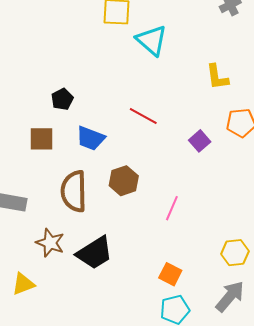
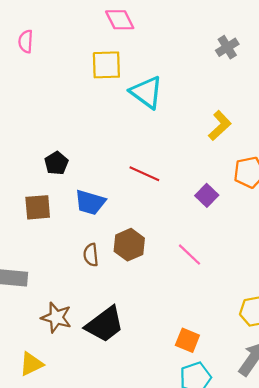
yellow L-shape: (217, 77) -> (220, 126), turned -120
brown semicircle: (74, 191) -> (91, 255), moved, size x0.5
pink line: (172, 208) -> (189, 255), moved, turned -65

